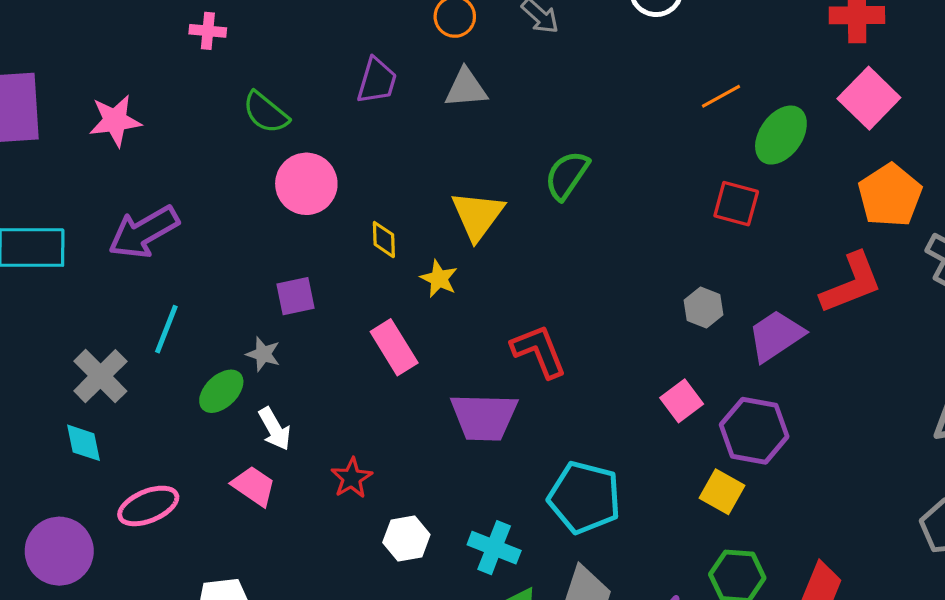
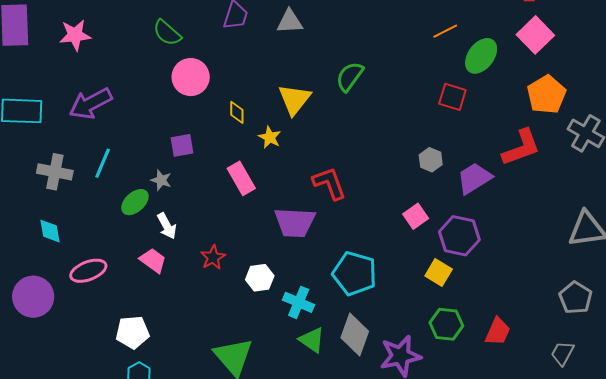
gray cross: (100, 376) -> (55, 172), moved, turned -36
white hexagon: (406, 539) -> (260, 278), moved

